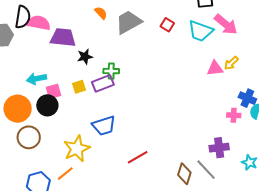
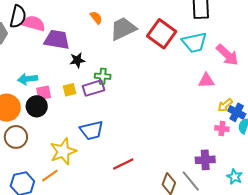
pink arrow: (226, 24) -> (227, 55), moved
red square: (167, 25) -> (162, 34), size x2.0
cyan trapezoid: (200, 31) -> (194, 42), turned -36
yellow arrow: (231, 63) -> (225, 105), moved

